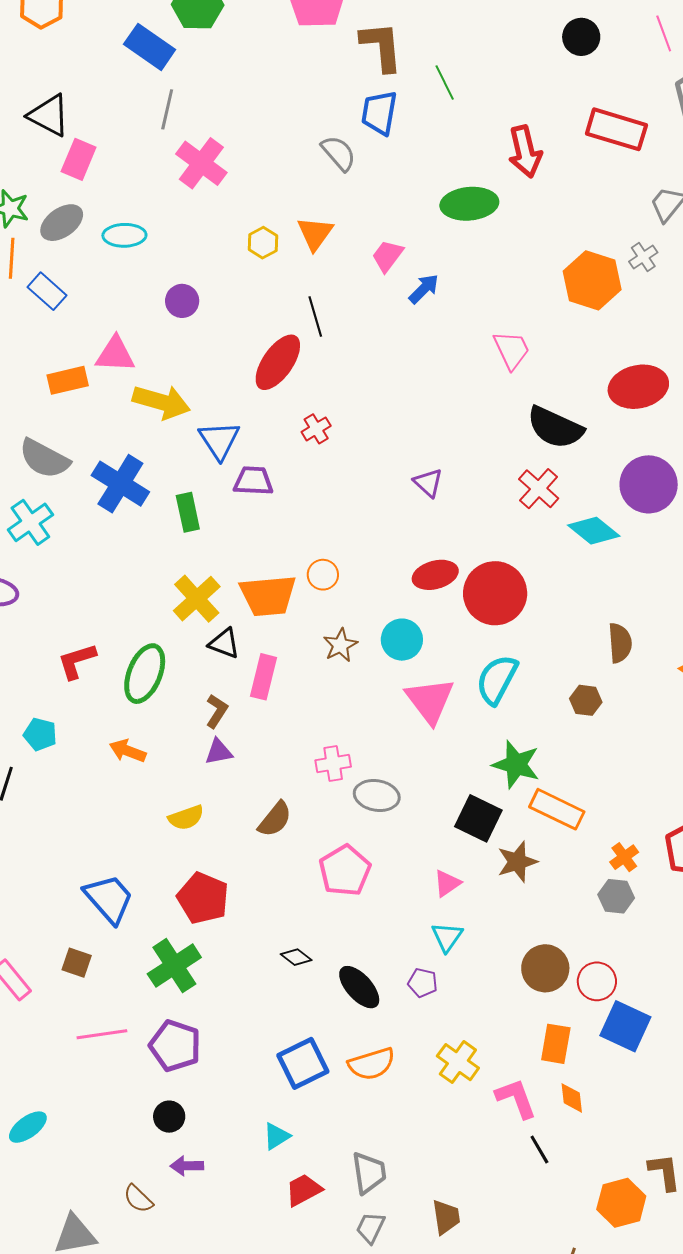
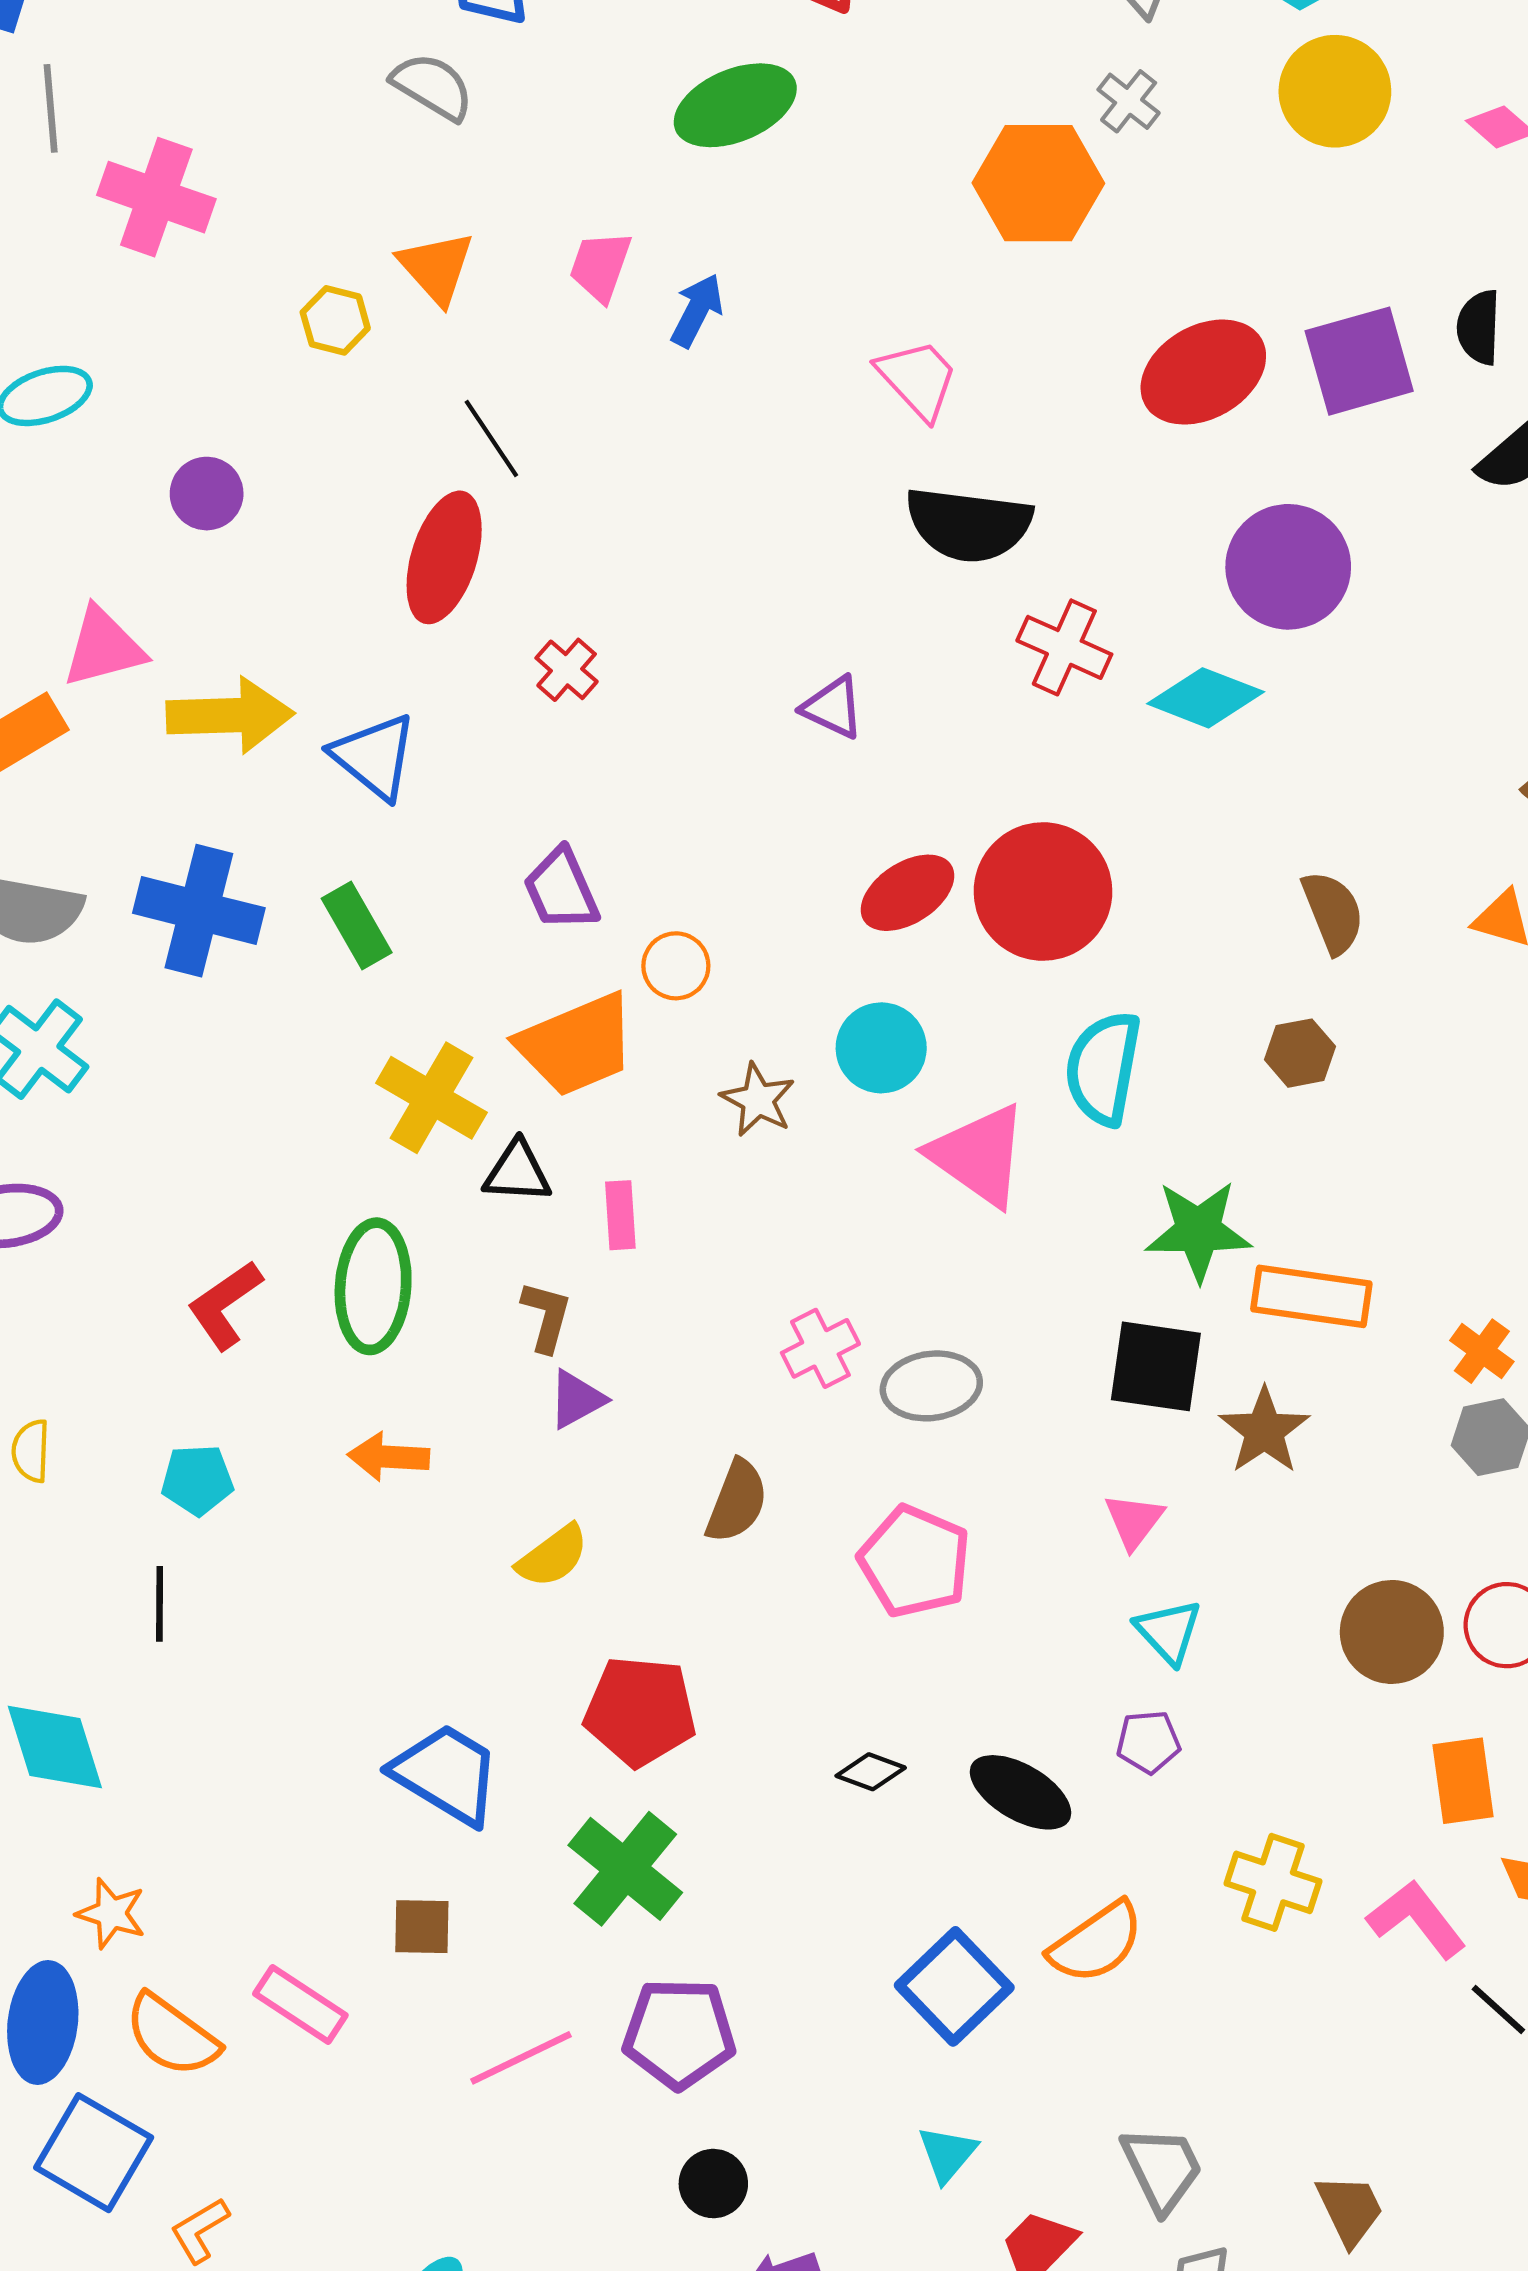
black semicircle: (555, 427) -> (969, 524), moved
purple trapezoid: (253, 481) -> (561, 889), moved, turned -99
pink rectangle: (264, 677) -> (620, 1215), size x0.7

